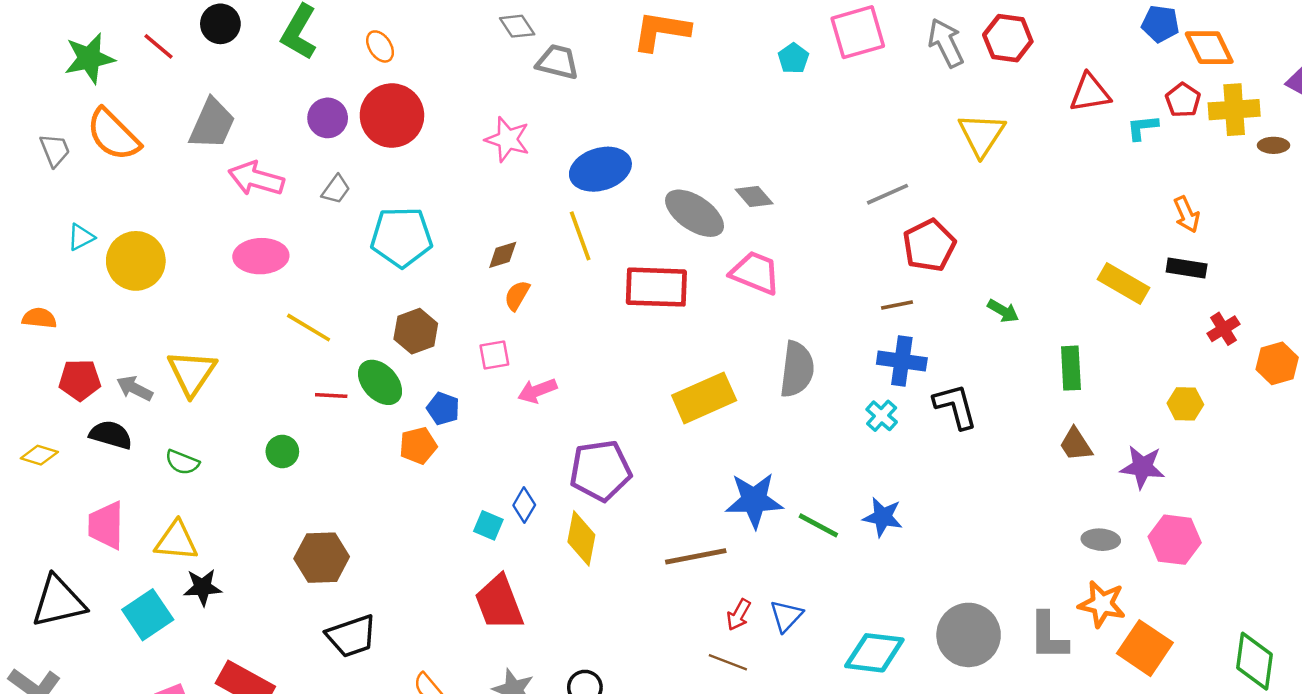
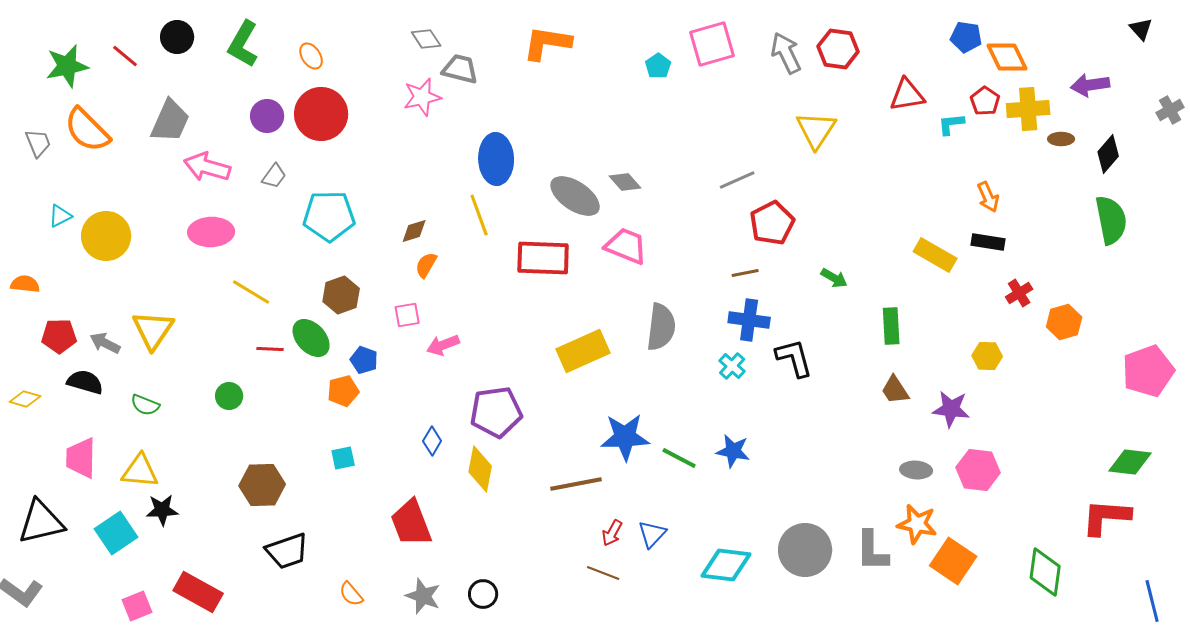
pink star: (507, 139) -> (422, 97), moved, turned -30
blue ellipse: (600, 169) -> (496, 159), turned -75
cyan square: (488, 525) -> (343, 458), moved, turned -35

